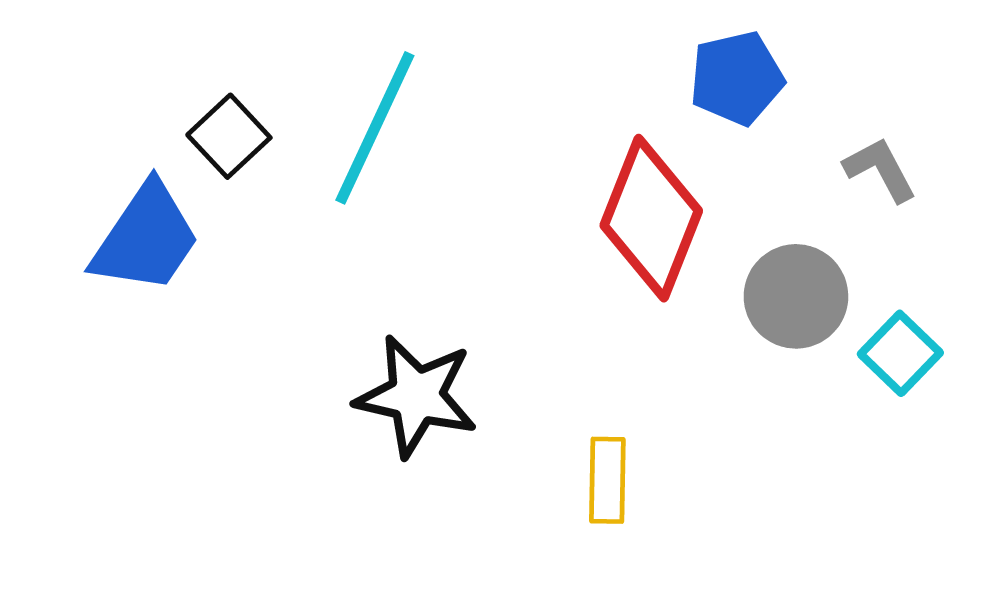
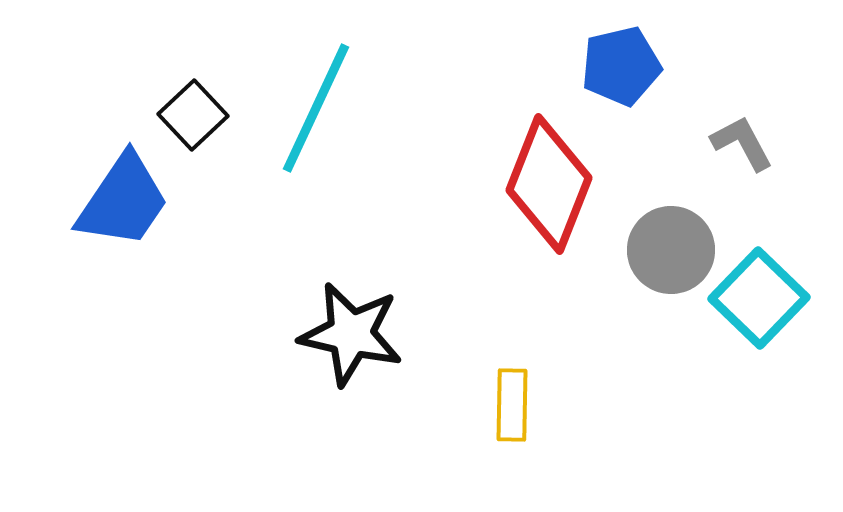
cyan square: (900, 353) -> (759, 298), size x1.4

